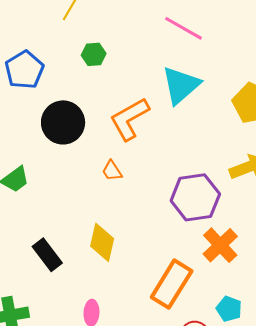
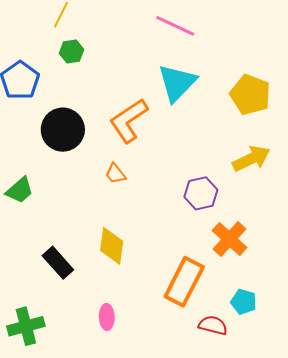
green hexagon: (94, 54) -> (72, 51), moved
purple hexagon: (195, 197) -> (201, 193), size x0.7

